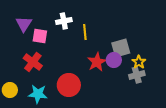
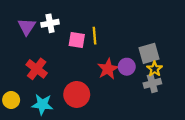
white cross: (64, 21) -> (50, 23), moved
pink square: (40, 36) -> (77, 40), moved
gray square: (121, 48) -> (149, 53), moved

